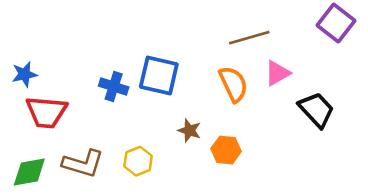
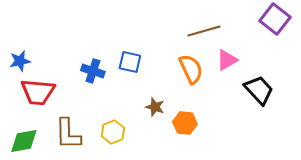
blue square: (159, 76) -> (130, 62), size x0.7
brown L-shape: (83, 163) -> (68, 134), turned 72

